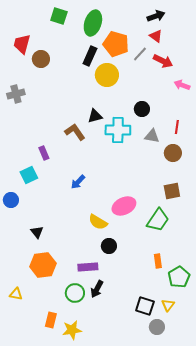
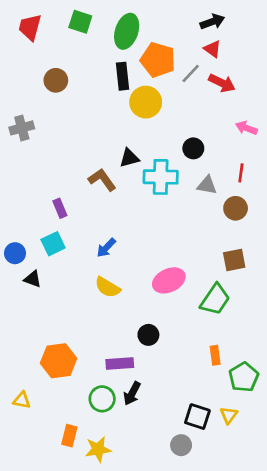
red trapezoid: (22, 44) -> (30, 27), moved
black rectangle: (90, 56) -> (123, 76), turned -30
pink arrow: (182, 85) -> (246, 128), moved
cyan square: (29, 175) -> (53, 244), moved
blue circle: (11, 200) -> (15, 253), moved
yellow semicircle: (98, 222) -> (108, 287), moved
black triangle: (37, 232) -> (33, 279), moved, turned -32
gray circle: (157, 327) -> (181, 445), moved

